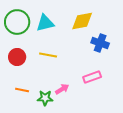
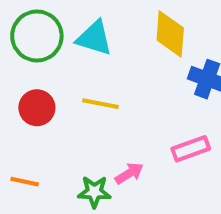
yellow diamond: (82, 21) -> (170, 34), turned -75
cyan triangle: (45, 23) -> (94, 38), turned 30
orange line: (22, 90) -> (25, 182), moved

